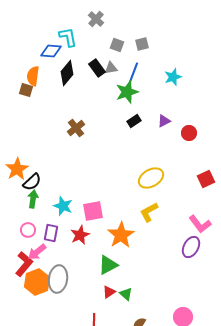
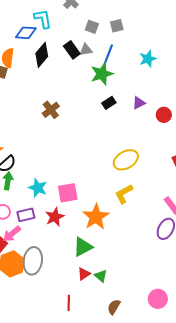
purple rectangle: (51, 233) -> (26, 215), turned 66

